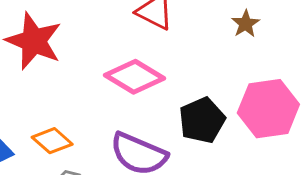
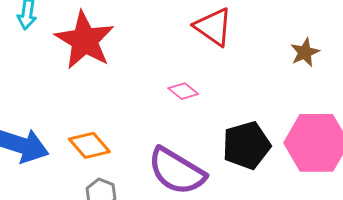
pink diamond: (135, 77) -> (183, 91), size x0.5

